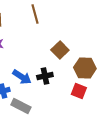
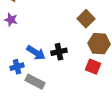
brown square: (60, 50) -> (86, 19), moved

